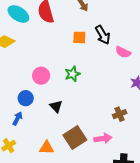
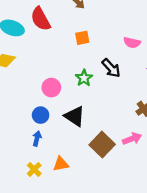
black arrow: (103, 35) -> (111, 68), moved
black triangle: (56, 106) -> (75, 116), size x1.5
orange triangle: (47, 148) -> (61, 164), moved

